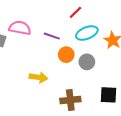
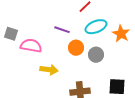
pink semicircle: (20, 28) -> (31, 46), moved

